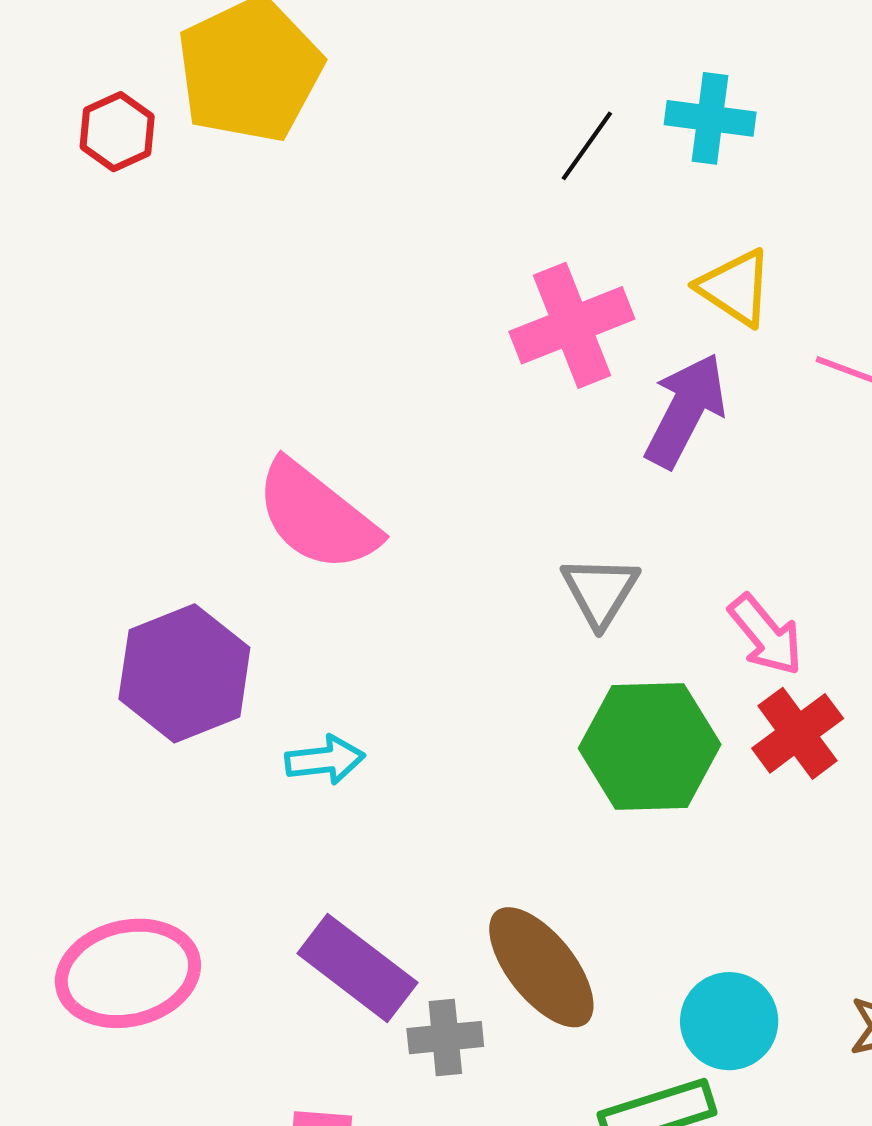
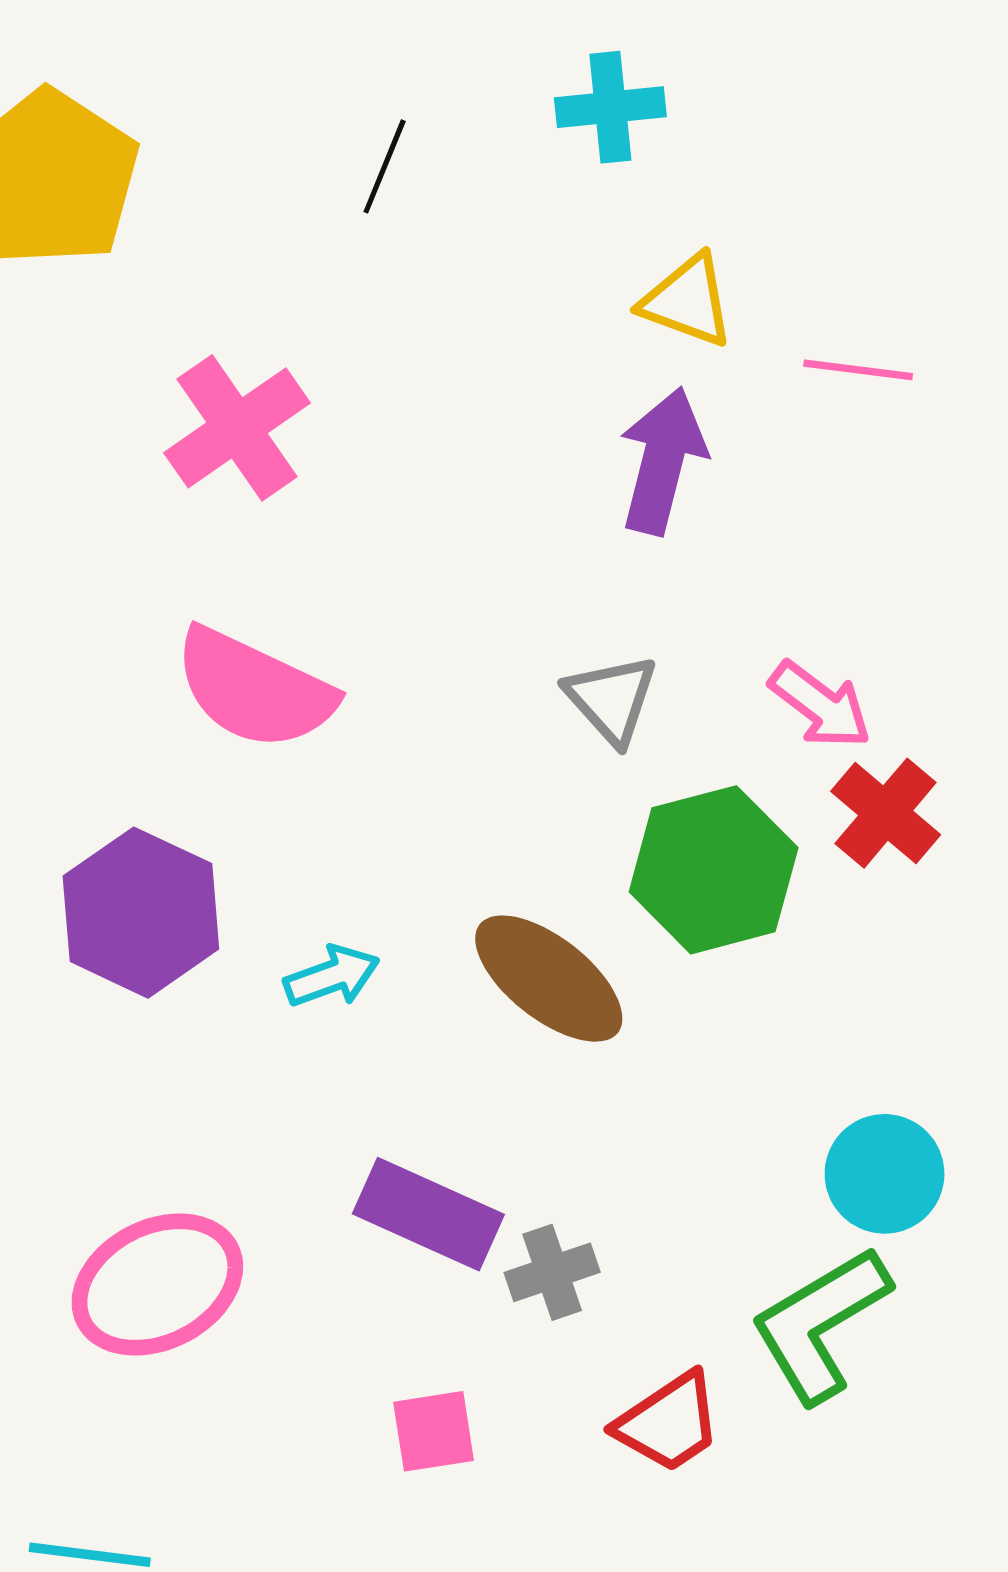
black line: (587, 146) -> (385, 166), moved
pink cross: (572, 325) -> (237, 428), moved
brown ellipse: (541, 967) -> (549, 979), moved

